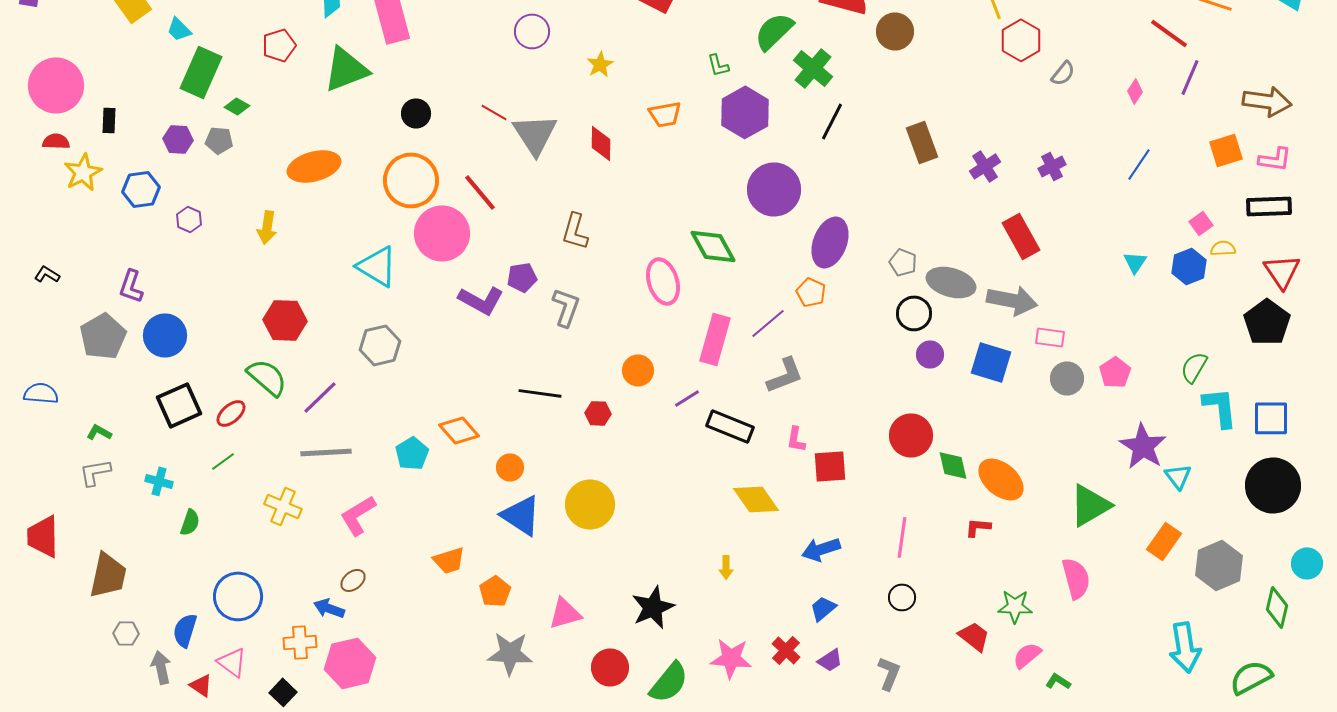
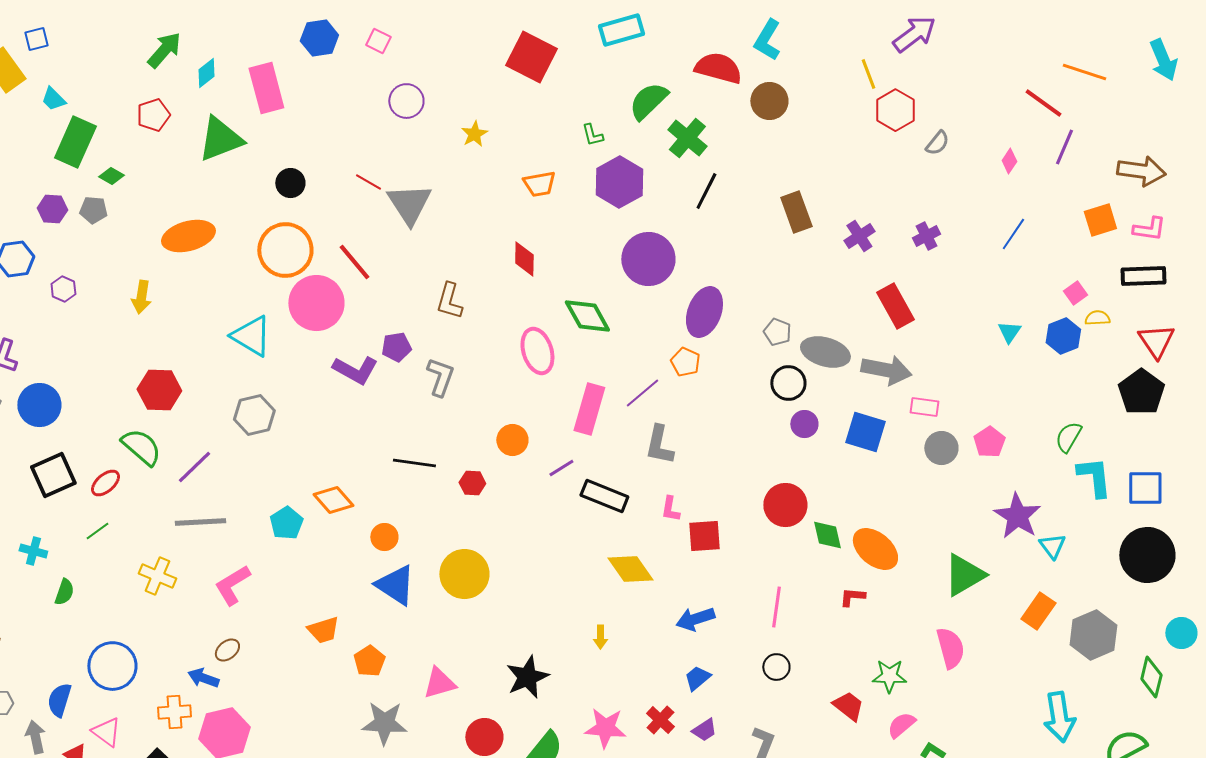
red diamond: (601, 143) -> (524, 259), moved
gray L-shape: (785, 375) -> (659, 445), turned 123

